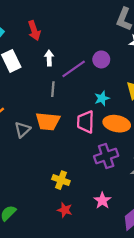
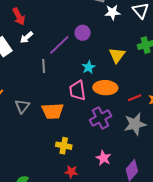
white arrow: (49, 58) -> (27, 37), moved, turned -120
orange trapezoid: (48, 121) -> (53, 111), moved

